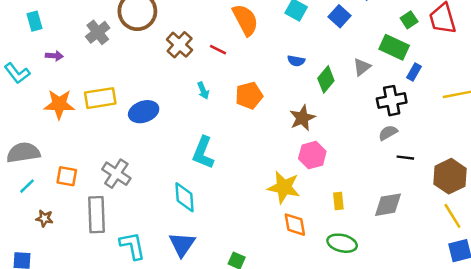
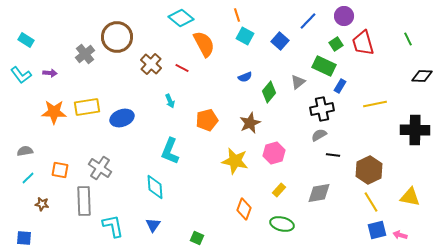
cyan rectangle: (34, 21) -> (26, 40), moved, turned -42
blue semicircle: (296, 61) -> (245, 77), turned -32
cyan L-shape: (17, 73) -> (21, 75), moved
orange pentagon: (249, 96) -> (207, 120), moved
gray semicircle: (23, 153) -> (25, 151), size x0.6
pink hexagon: (312, 155) -> (274, 153), moved
yellow star: (284, 187) -> (235, 161), moved
yellow rectangle: (338, 201) -> (279, 190), turned 48
orange diamond: (295, 225) -> (244, 209), turned 30
blue triangle: (182, 244) -> (153, 225), size x0.7

